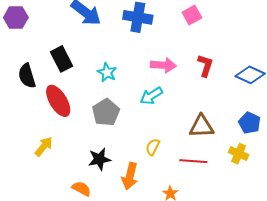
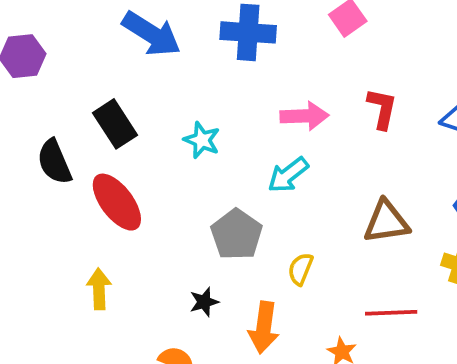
gray pentagon: (106, 112) -> (237, 234), moved
yellow arrow: (44, 146) -> (99, 289), turned -35
black star: (99, 159) -> (204, 302), size x0.7
red line: (193, 161) -> (391, 313), moved

